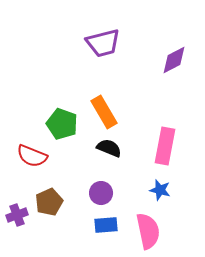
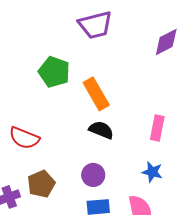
green pentagon: (62, 124) -> (54, 72), moved
pink rectangle: (165, 146) -> (157, 128), size x0.7

